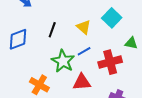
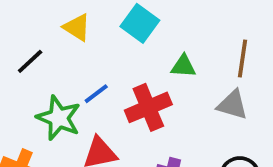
yellow triangle: (84, 27) -> (77, 27), moved
black line: (52, 30) -> (30, 61), turned 35

